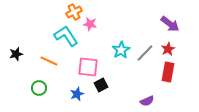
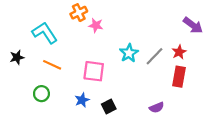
purple arrow: (170, 24) -> (193, 25), moved
cyan L-shape: (66, 36) -> (45, 33), moved
black square: (101, 85) -> (109, 106), moved

